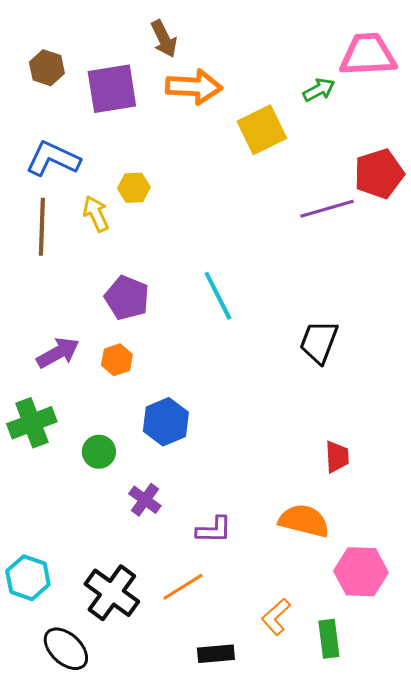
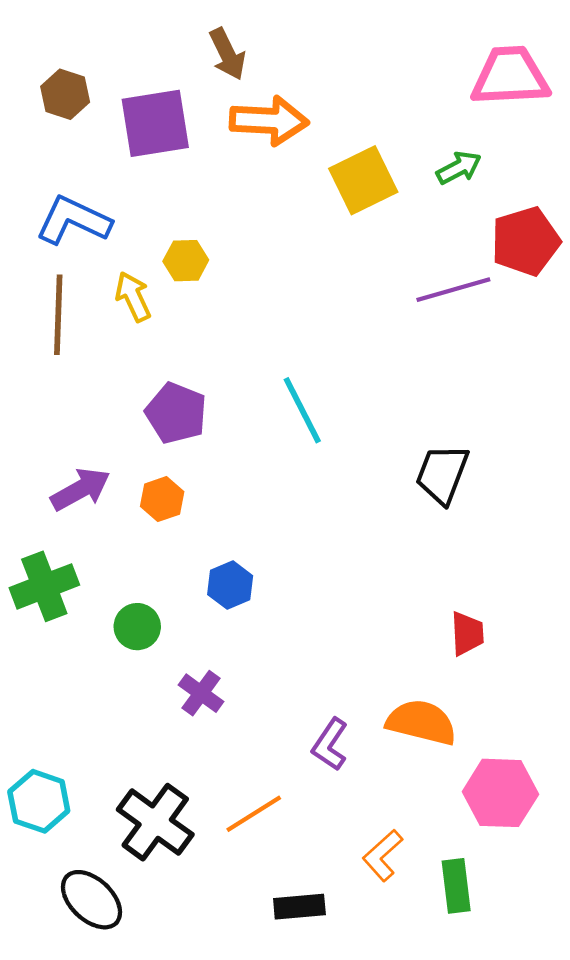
green arrow: (319, 90) -> (459, 168), moved
blue hexagon: (166, 422) -> (230, 585), size x0.7
purple L-shape: (214, 530) -> (330, 744), moved, turned 123

